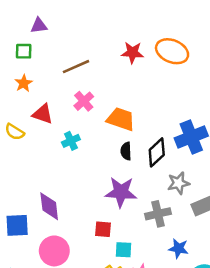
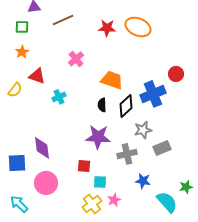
brown line: (76, 67) -> (63, 20), moved
pink cross: (84, 101) -> (76, 59), moved
orange trapezoid: (121, 119) -> (112, 80), moved
yellow semicircle: (15, 132) -> (15, 90), turned -84

